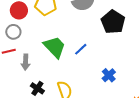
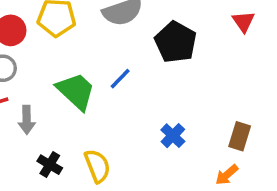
blue line: (81, 49) -> (120, 79), moved

